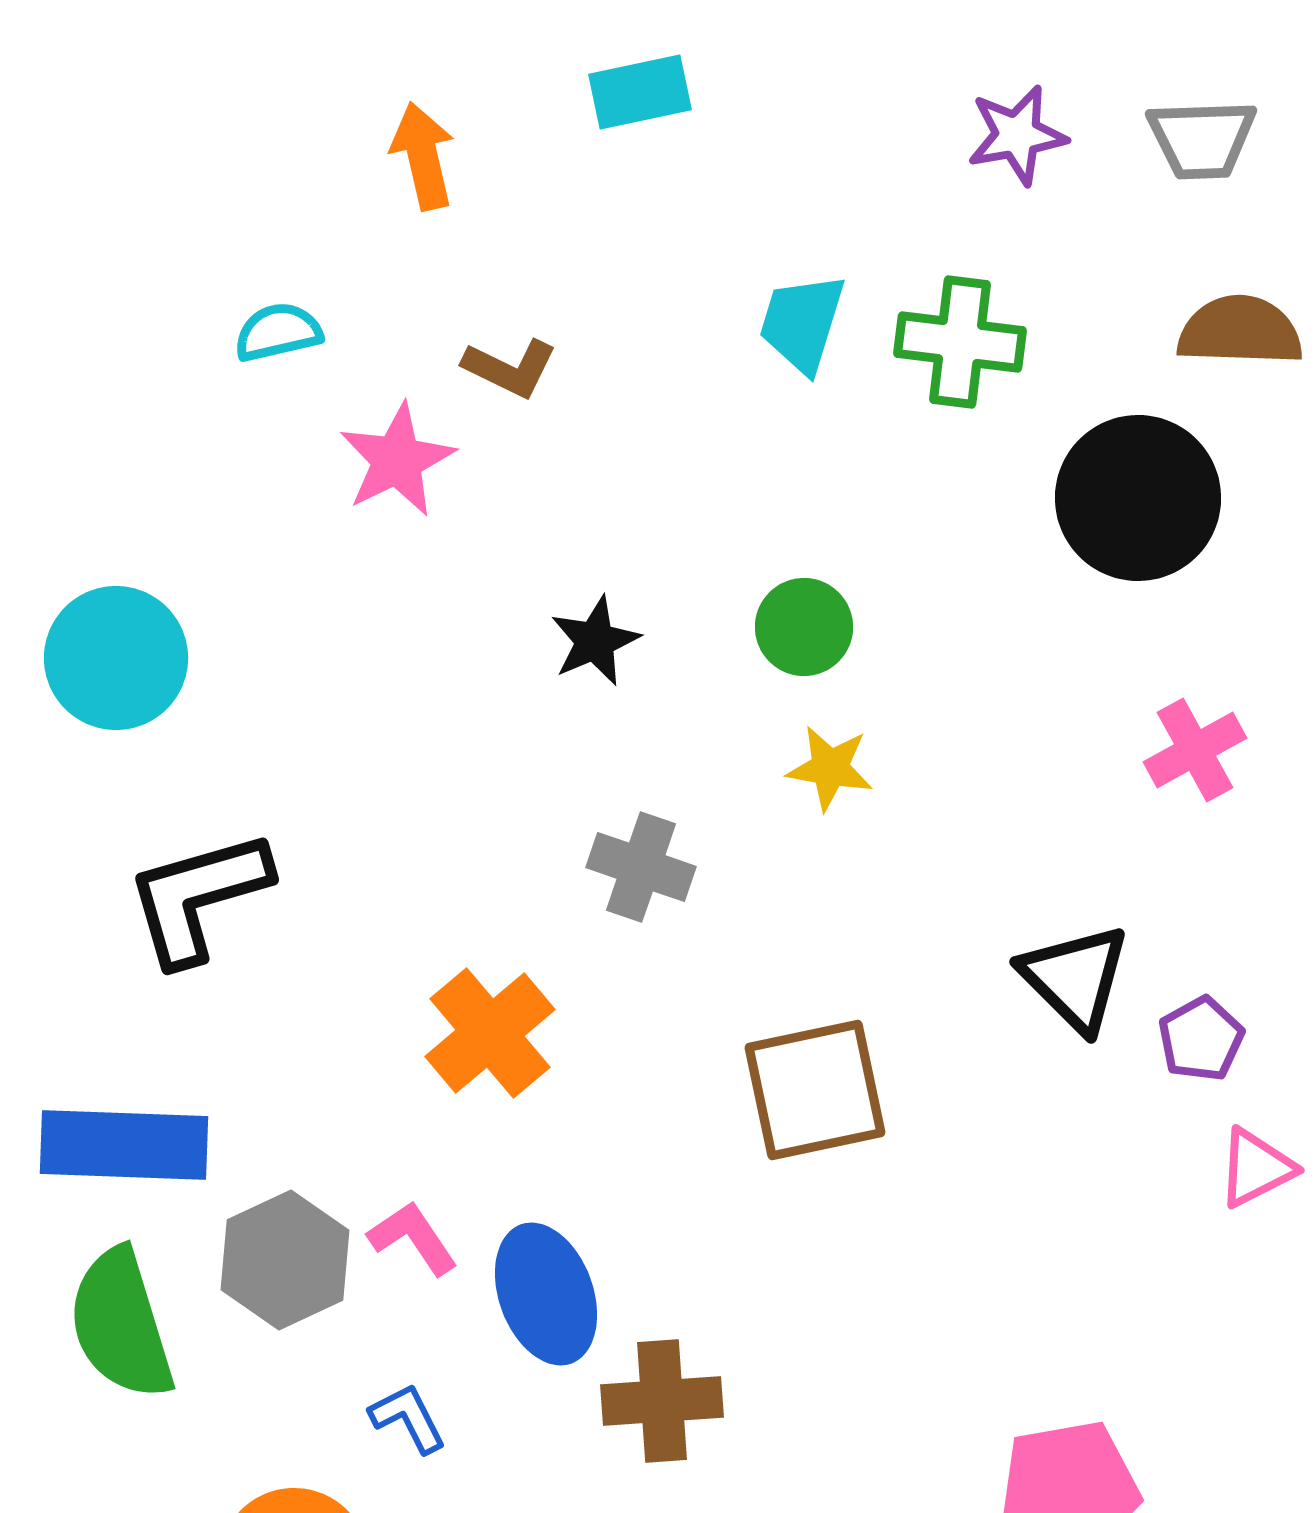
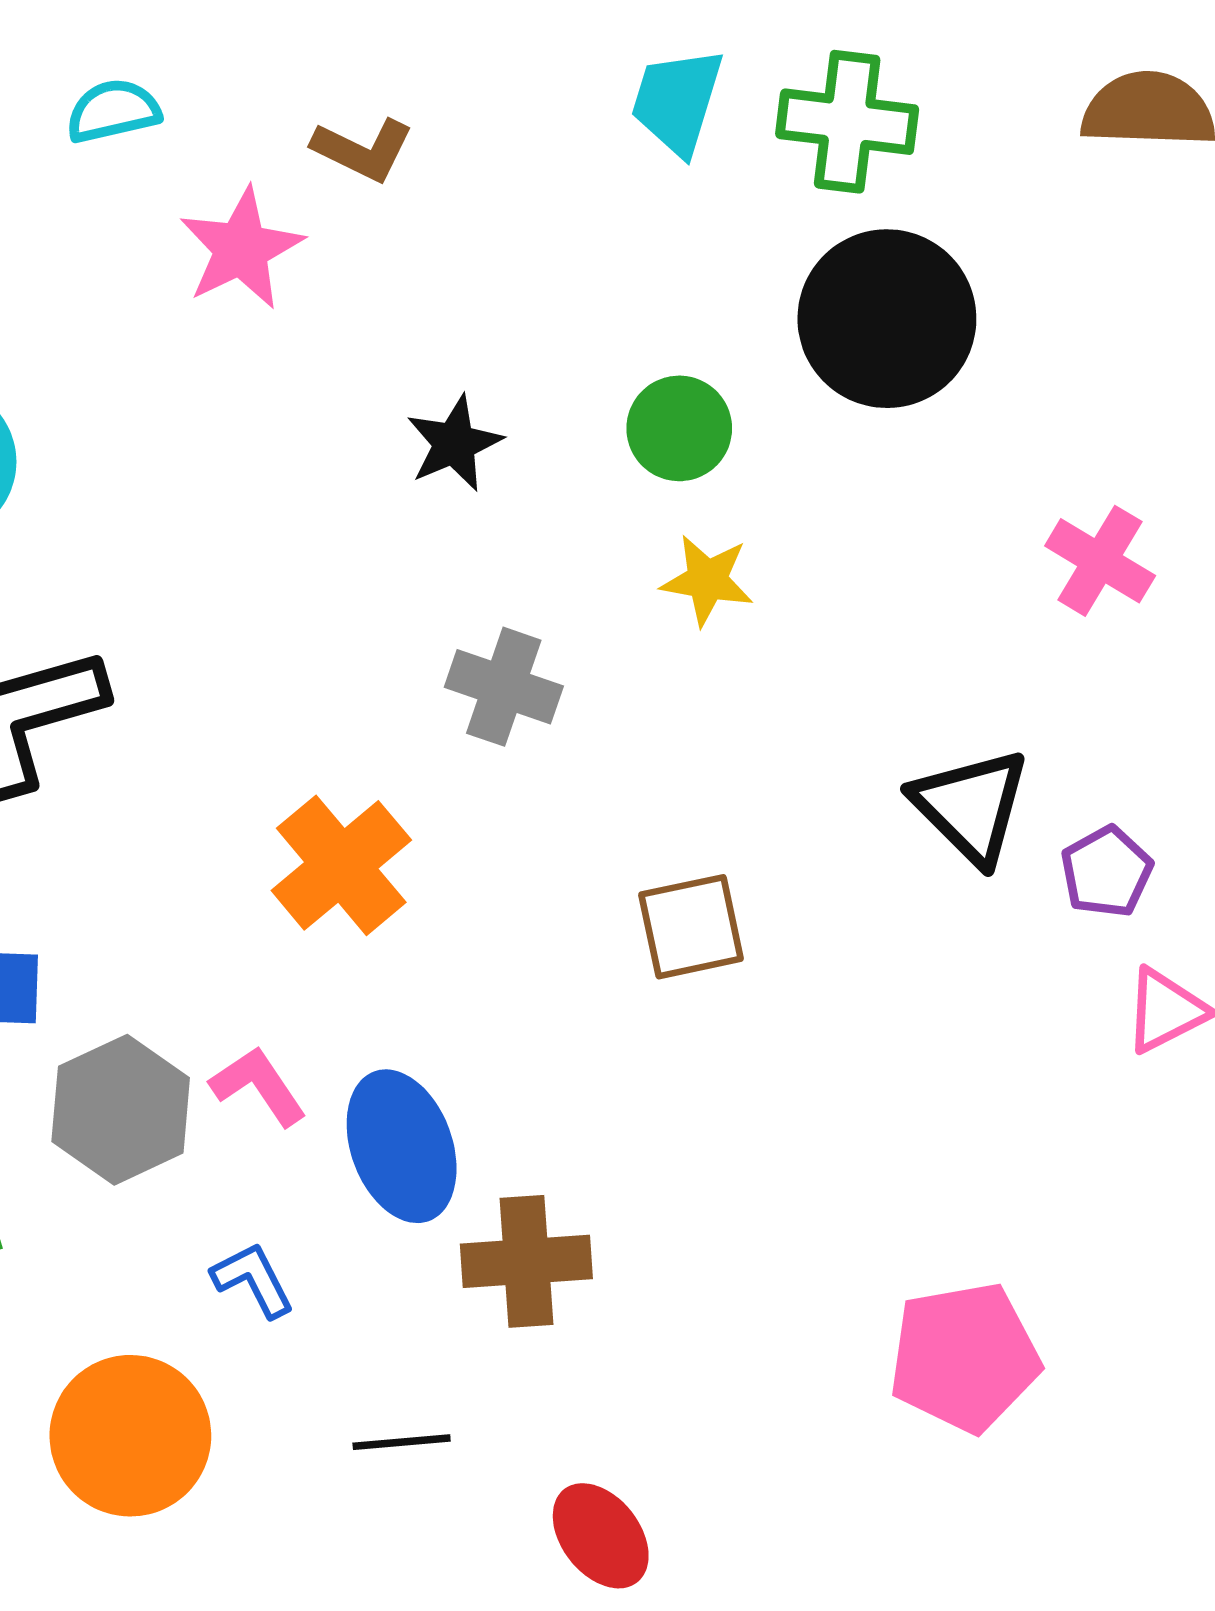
black circle: (1138, 498) -> (887, 319), moved
pink cross: (1195, 750) -> (1100, 561), turned -30
brown square: (815, 1090) -> (691, 927), size x0.7

